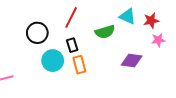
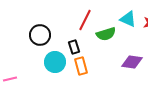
red line: (71, 17) -> (85, 20), moved

